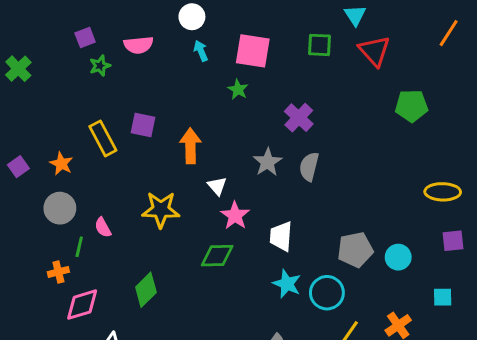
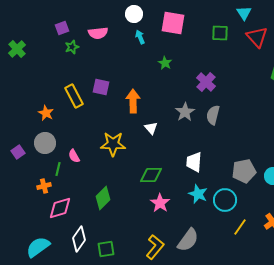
pink square: (253, 51) -> (173, 23), moved
purple square: (18, 167) -> (18, 152), moved
pink star: (235, 216) -> (160, 203), moved

